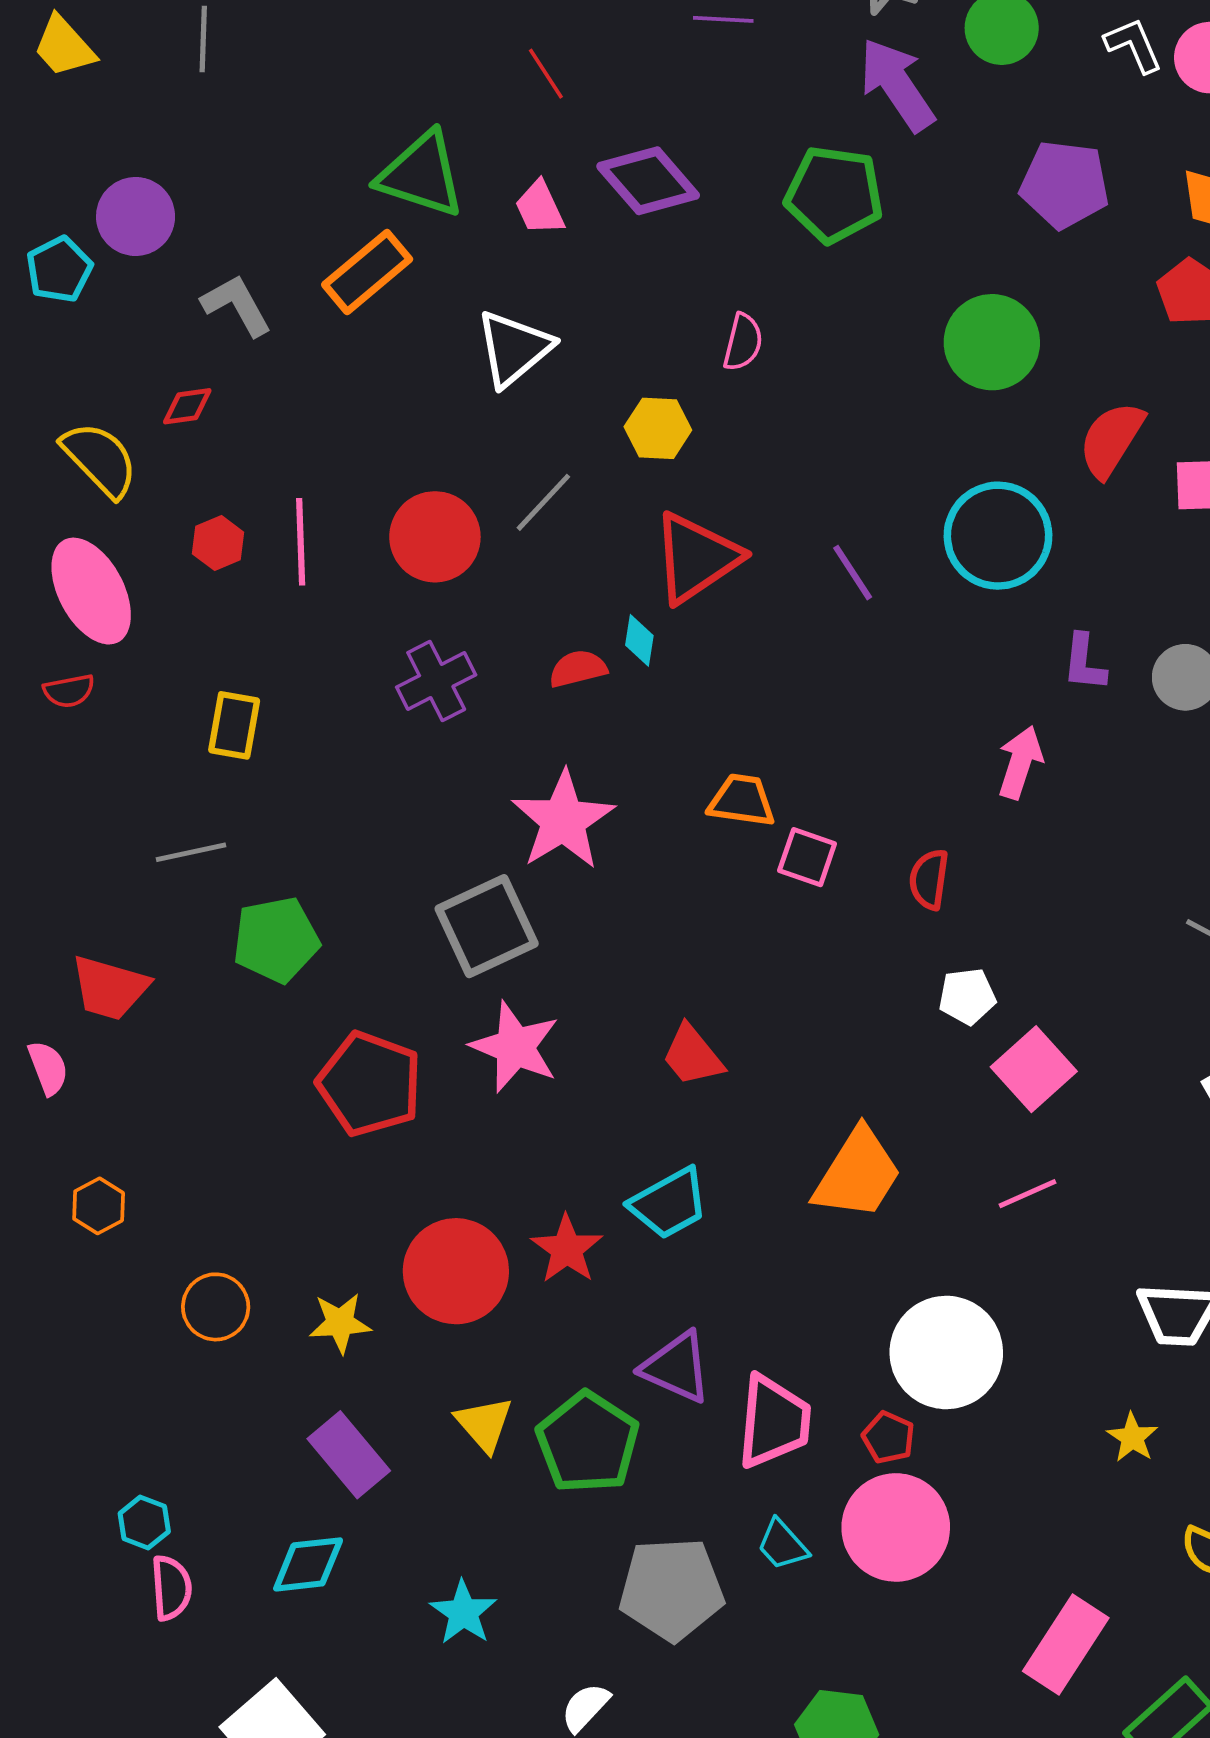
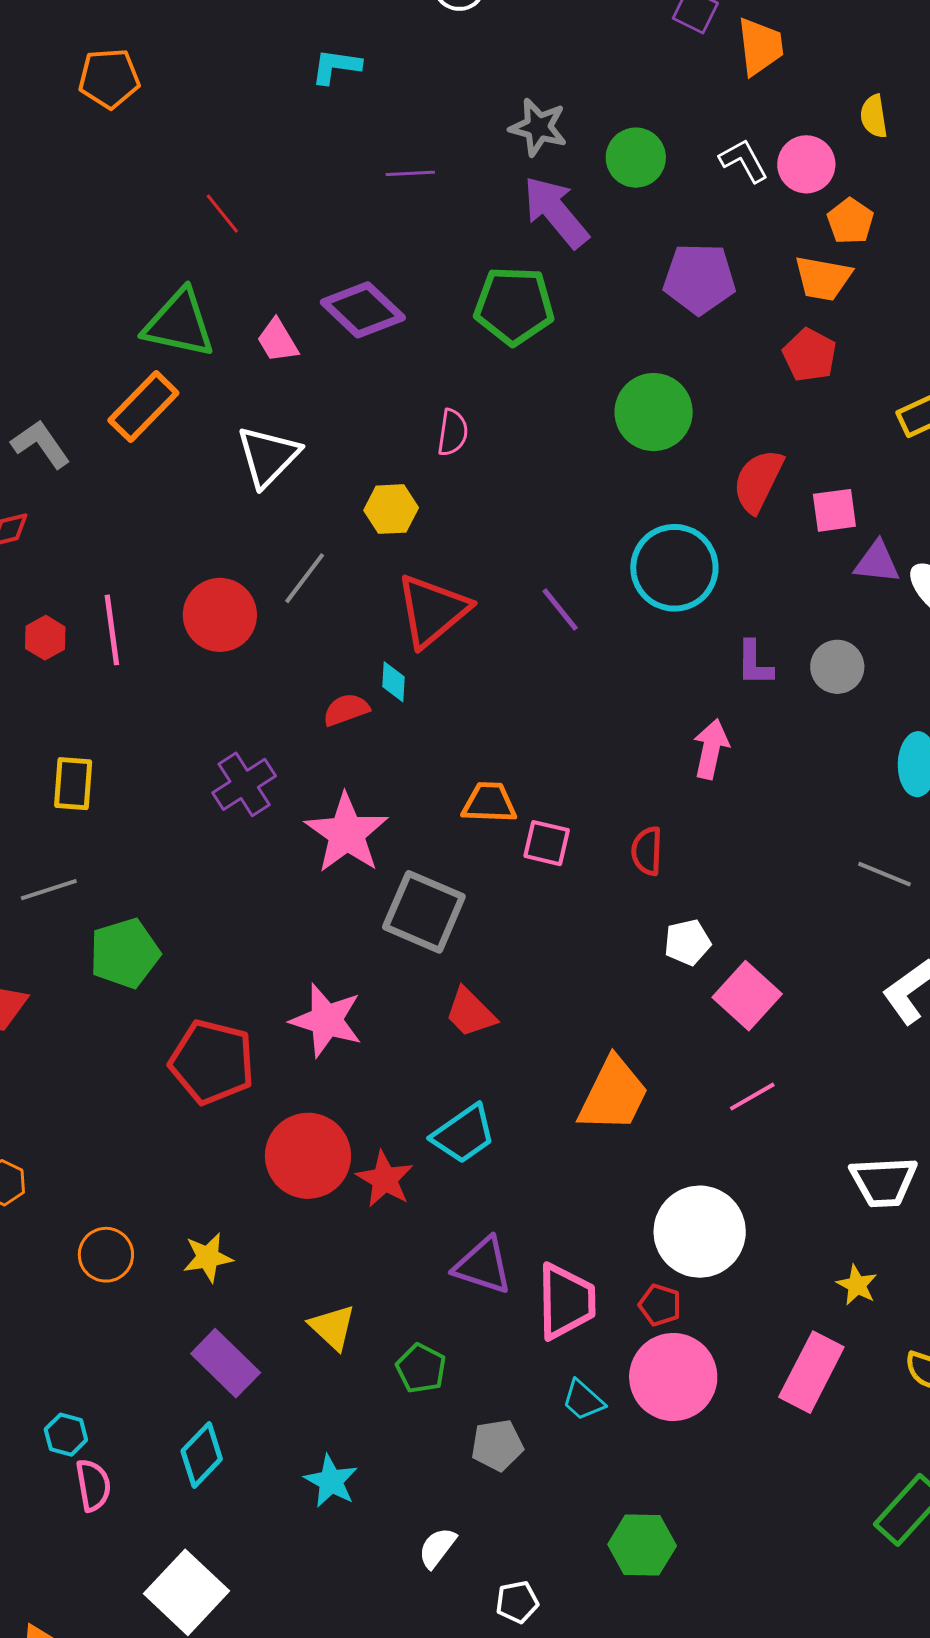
red line: (546, 74) -> (222, 214), moved
purple cross: (436, 681) -> (244, 784), moved
gray square: (487, 926) -> (424, 912), moved, turned -36
red circle: (456, 1271) -> (308, 1156), moved
green pentagon: (588, 1442) -> (421, 1368), moved, size x0.6
cyan diamond: (308, 1564) -> (202, 1455), turned -34
gray pentagon: (671, 1589) -> (497, 1445), size x0.6
pink rectangle: (1066, 1644) -> (811, 1372), moved

